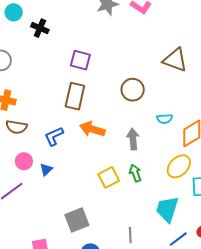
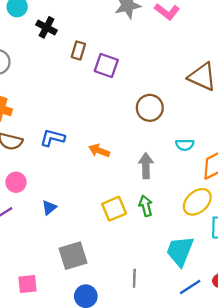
purple square: (80, 60) -> (106, 65), moved
brown rectangle: (75, 96) -> (78, 50), moved, size x0.6
orange arrow: (92, 129) -> (99, 151), size x0.7
blue L-shape: (54, 136) -> (52, 138), moved, turned 35
blue triangle: (46, 169) -> (49, 208), moved

